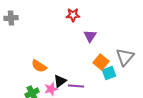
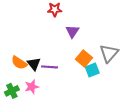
black triangle: (60, 81) -> (34, 64), moved, turned -32
purple line: (76, 86) -> (49, 67), moved

